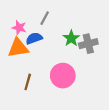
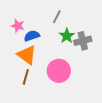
gray line: (45, 18) -> (57, 17), moved
orange triangle: (18, 48) -> (27, 55), moved, turned 45

